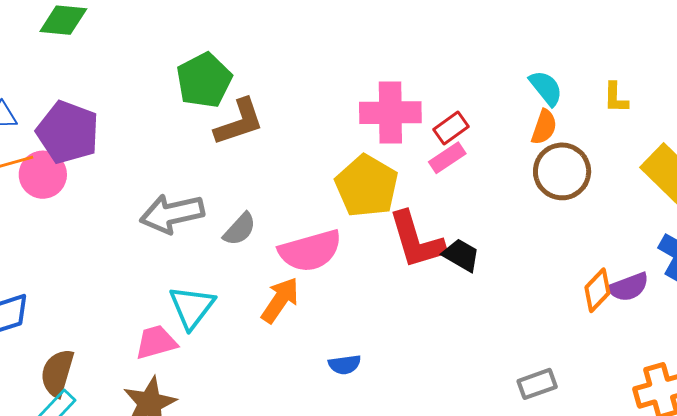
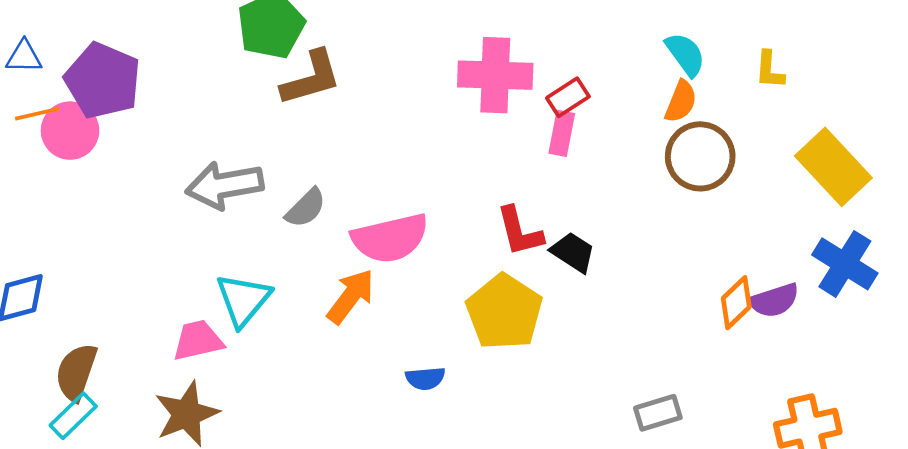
pink rectangle: (447, 158) -> (562, 133), turned -48
yellow pentagon: (367, 186) -> (504, 312), moved
red L-shape: (416, 240) -> (520, 231), size x0.7

